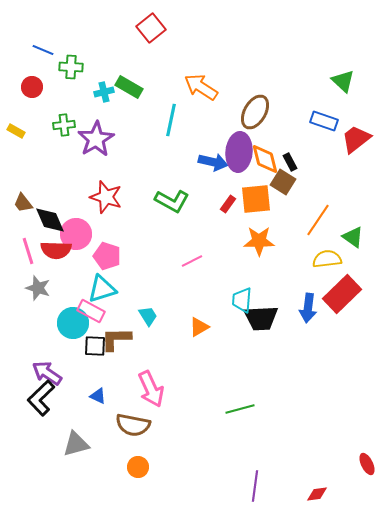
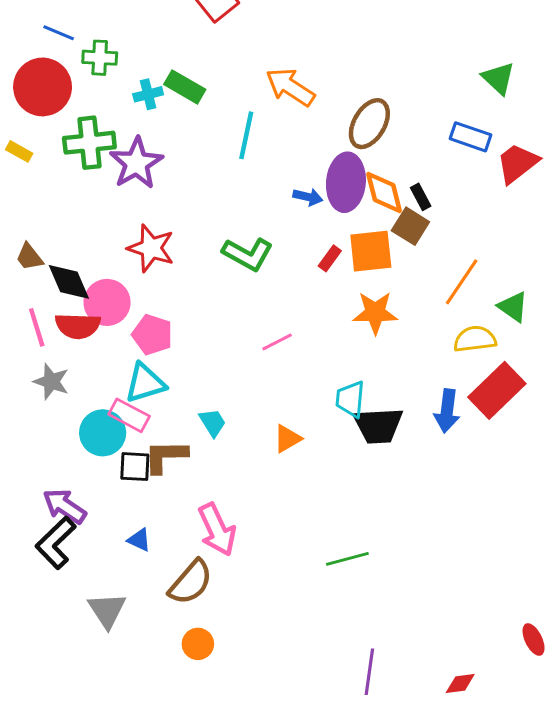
red circle: (32, 87) -> (43, 87), size x1.8
green cross: (64, 125) -> (89, 143), size x1.6
blue arrow: (213, 162) -> (308, 197), size x0.7
brown semicircle: (133, 425) -> (191, 582), turned -60
gray triangle: (76, 444) -> (107, 610), turned -48

